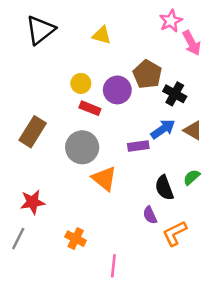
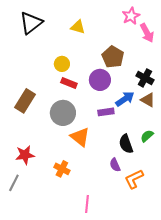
purple circle: (117, 90) -> (100, 80), moved
black cross: (175, 94) -> (145, 78), moved
orange cross: (76, 239) -> (62, 169), moved

